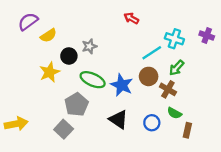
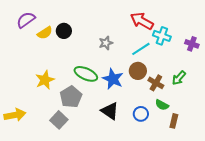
red arrow: (131, 18) -> (142, 21), moved, size x1.6
purple cross: (207, 36) -> (192, 44), moved
gray star: (89, 46) -> (106, 43), moved
black circle: (69, 56) -> (64, 31), moved
green arrow: (177, 68) -> (179, 78), moved
yellow star: (50, 72) -> (45, 80), moved

